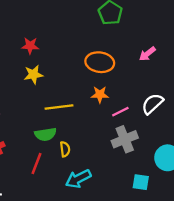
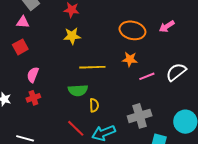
pink arrow: (147, 54) -> (167, 26), moved
gray cross: (125, 139) -> (140, 116), moved
red line: (36, 163) -> (76, 128), moved, turned -72

